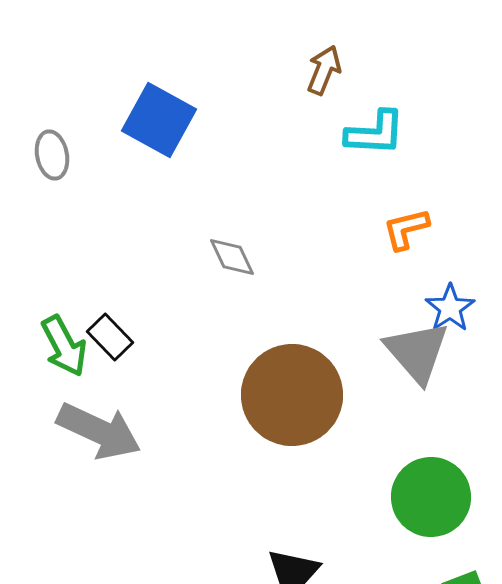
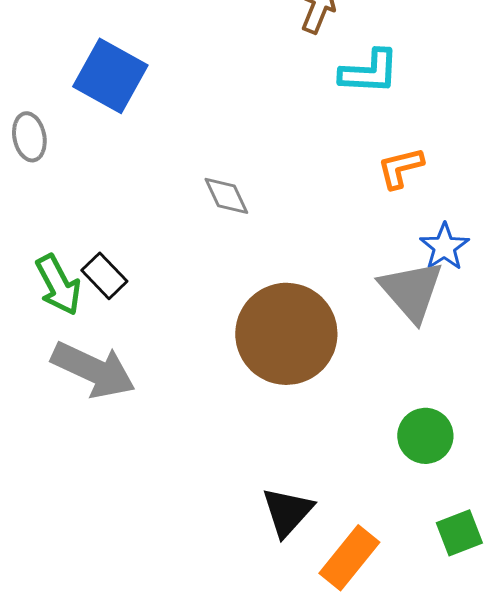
blue square: (159, 120) -> (110, 76), moved
gray ellipse: (52, 155) -> (29, 137), moved
green circle: (431, 497) -> (425, 436), size x0.7

